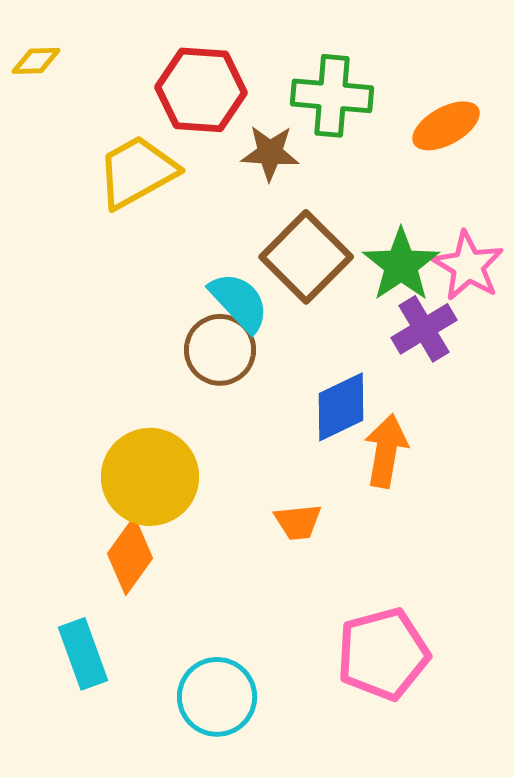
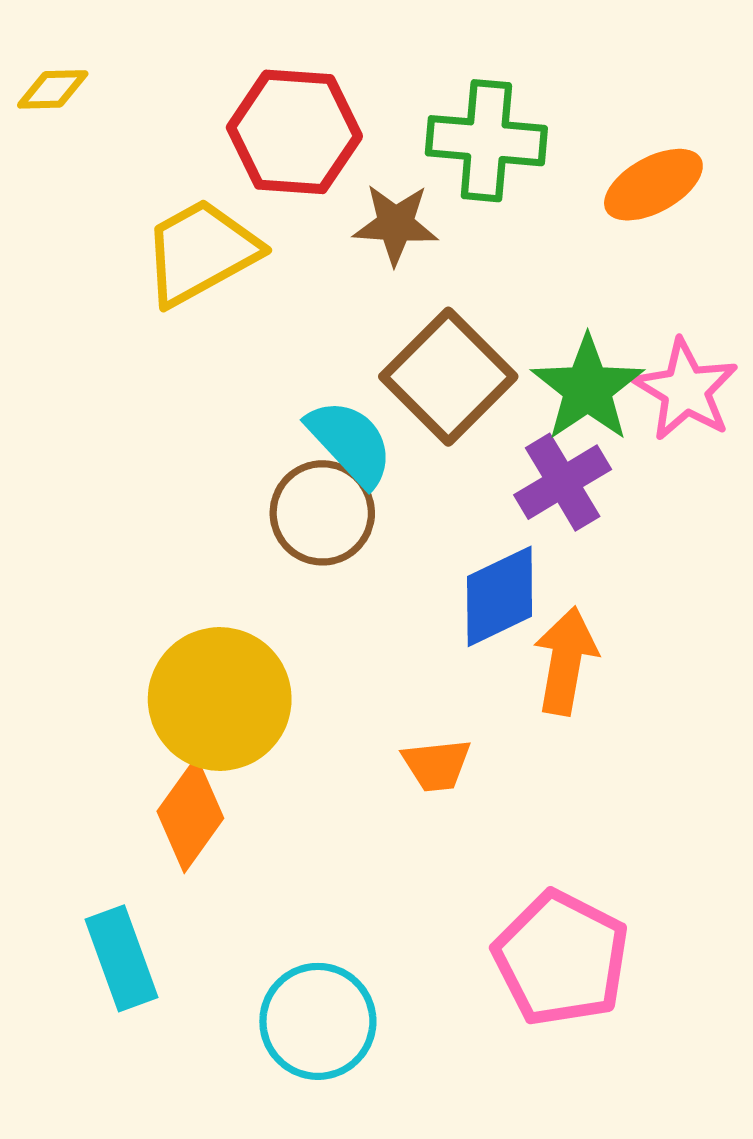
purple cross: (424, 329) -> (563, 482), moved
pink pentagon: (383, 654) -> (561, 958), turned -30

